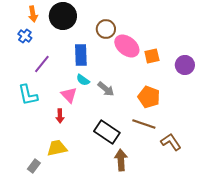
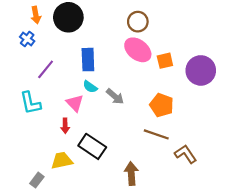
brown circle: (106, 29) -> (138, 22), moved
purple circle: (185, 65) -> (201, 70), size x1.4
black rectangle: (107, 132) -> (92, 146), moved

